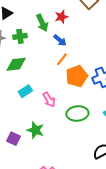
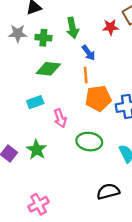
red star: (61, 17) -> (110, 27), moved
orange line: (62, 59) -> (86, 75), turned -56
green diamond: (16, 64) -> (48, 69), moved

